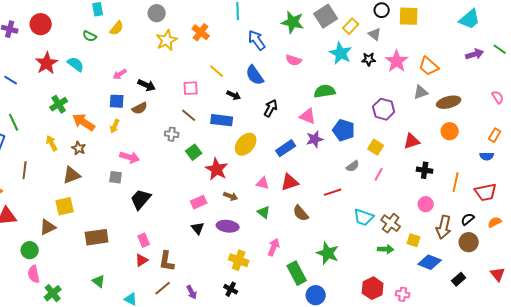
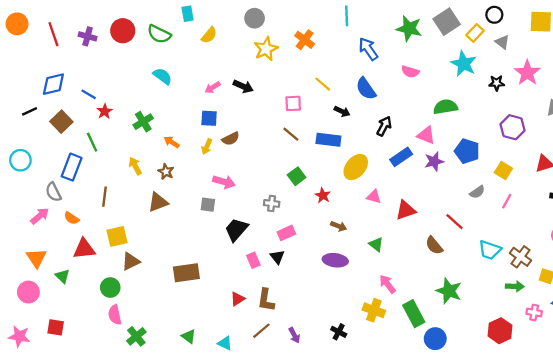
black circle: (382, 10) -> (494, 15), moved
green semicircle: (90, 36) -> (159, 34), moved, size x1.5
black star: (369, 59) -> (497, 83), moved
red star: (47, 63) -> (105, 111), moved, size x0.6
black arrow: (147, 85) -> (243, 86), moved
brown semicircle: (140, 108) -> (231, 139), moved
orange arrow: (84, 122) -> (172, 142), size x0.6
gray cross: (172, 134) -> (272, 203), moved
blue rectangle: (286, 148) -> (401, 157), moved
red star: (217, 169) -> (323, 195), size x0.6
pink triangle: (263, 183) -> (374, 197), moved
red line: (333, 192) -> (455, 222), turned 60
pink rectangle: (199, 202) -> (286, 233), moved
yellow square: (65, 206) -> (117, 236), moved
brown semicircle: (301, 213) -> (434, 245), moved
black triangle: (198, 228) -> (277, 257), moved
pink rectangle: (144, 240) -> (253, 260), moved
pink arrow: (274, 247) -> (388, 284), turned -60
yellow cross: (239, 260) -> (374, 310), moved
green triangle: (99, 281) -> (189, 336), moved
pink cross: (403, 294) -> (534, 313), moved

